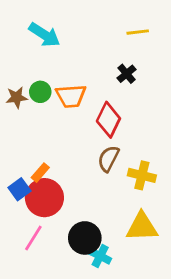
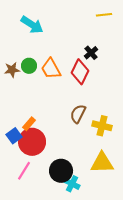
yellow line: (138, 32) -> (104, 15), moved
orange trapezoid: (71, 96) -> (51, 69), turned 65
red diamond: (108, 120) -> (80, 72), moved

